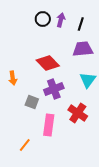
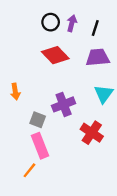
red diamond: (48, 63) -> (55, 55), moved
pink rectangle: (49, 125) -> (40, 146), moved, turned -30

